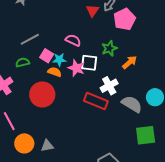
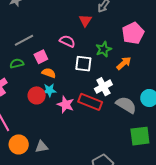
red triangle: (92, 11) -> (85, 20), moved
pink pentagon: (125, 19) -> (133, 33), moved
pink square: (47, 56) -> (41, 57), turned 32
cyan star: (59, 60) -> (49, 90), moved
pink star: (76, 68) -> (66, 105), moved
red circle: (42, 95) -> (37, 95), size x0.7

